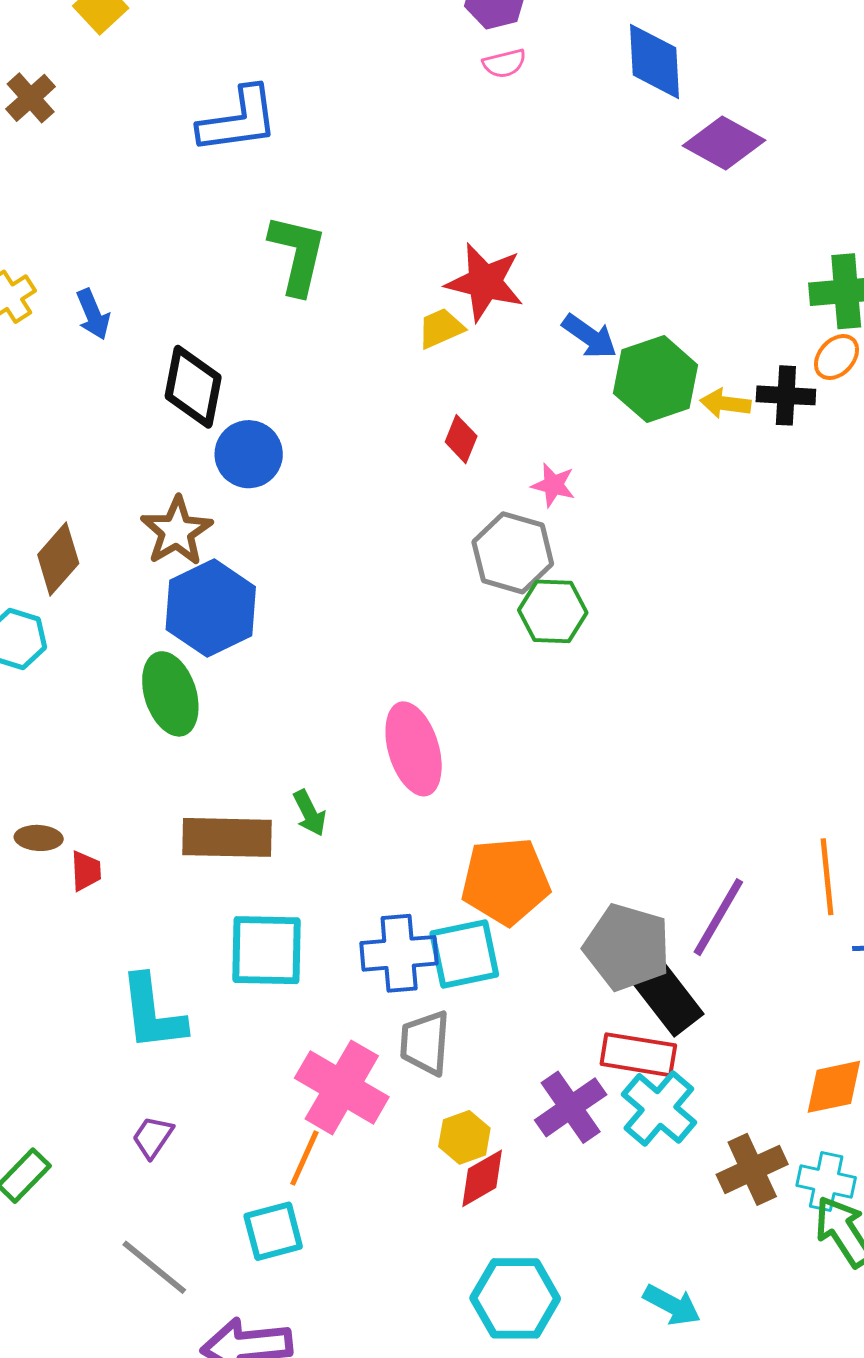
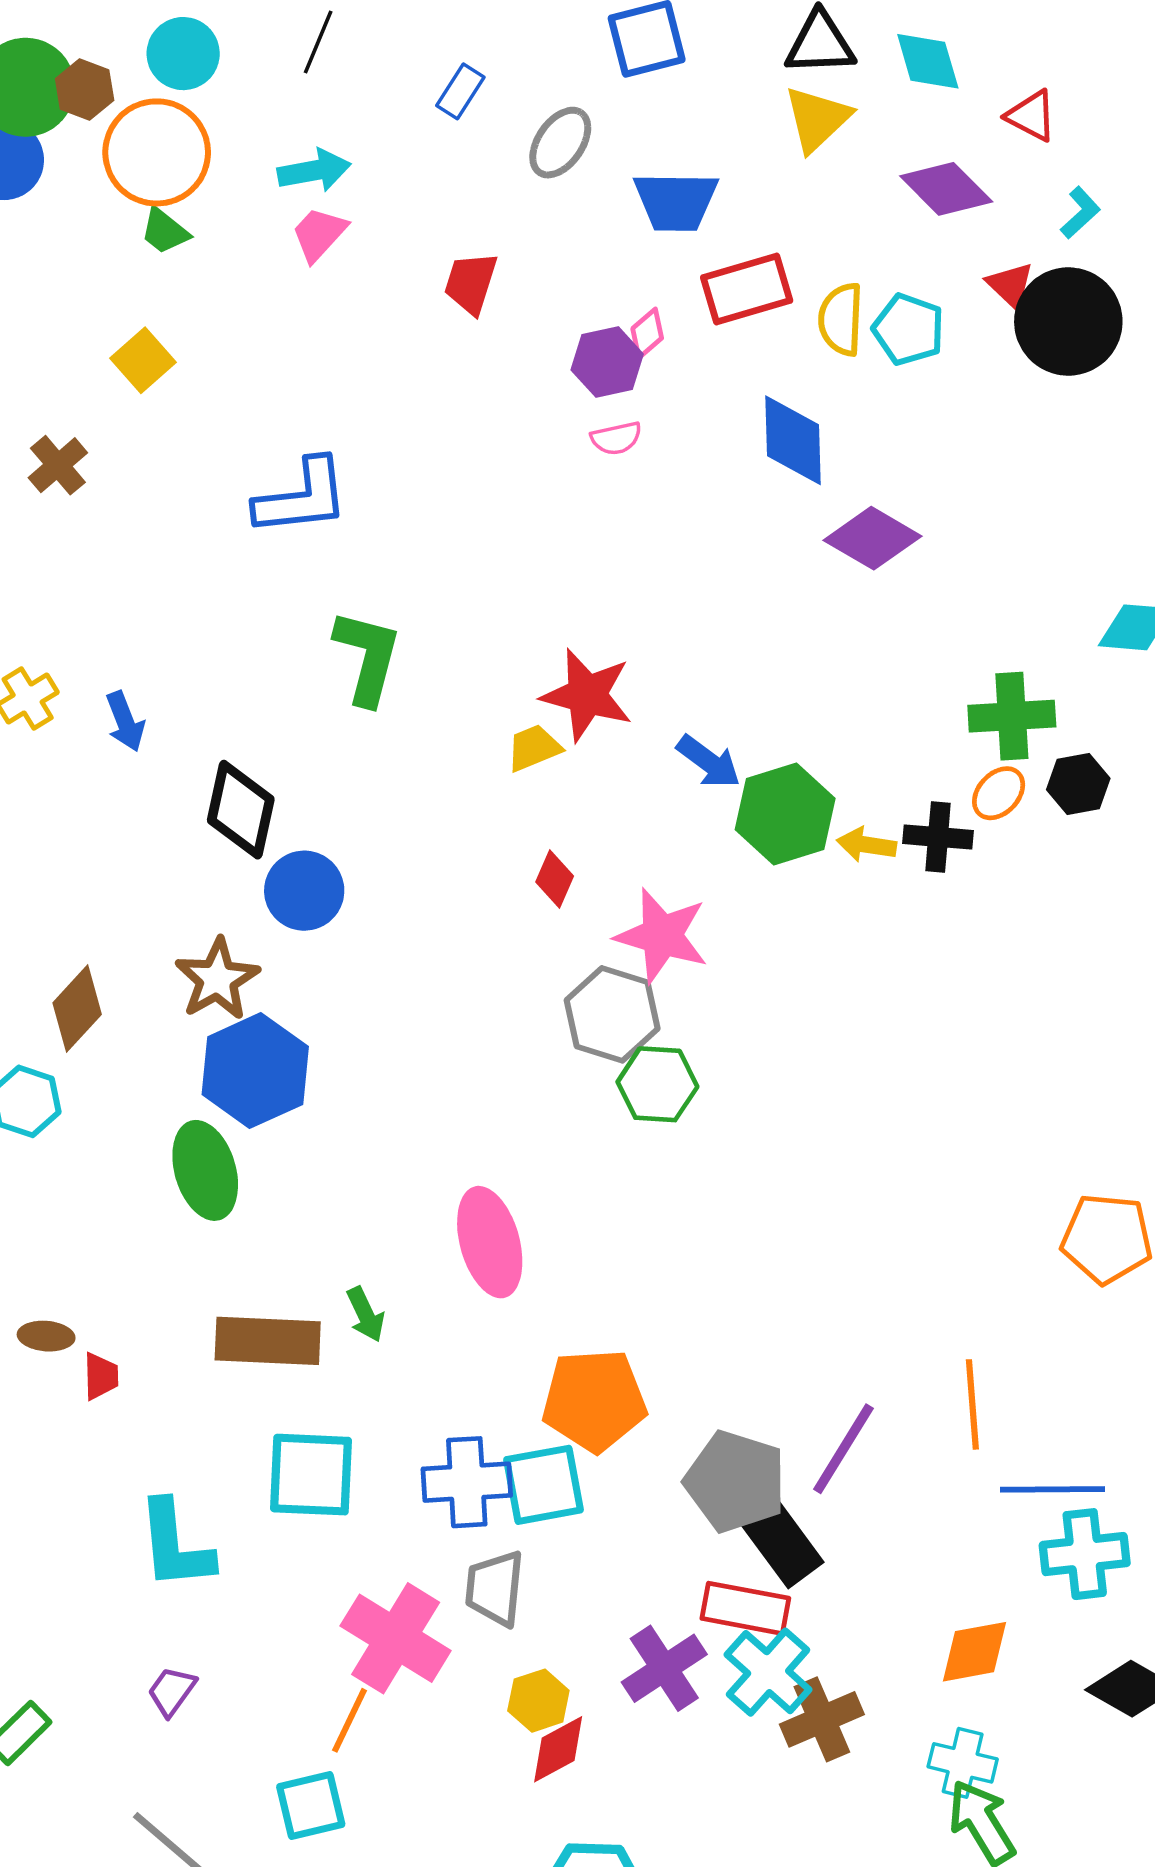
pink star: (553, 485) -> (662, 936), size x1.8
brown cross: (752, 1169) -> (822, 1719), moved

